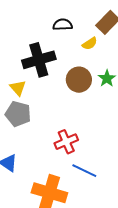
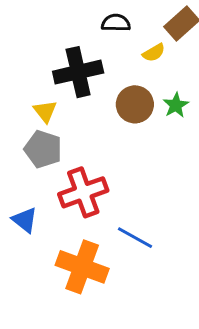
red cross: (66, 142) -> (83, 192), moved, size x1.4

